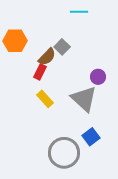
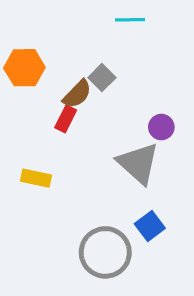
yellow rectangle: (45, 99) -> (36, 178), moved, turned -36

